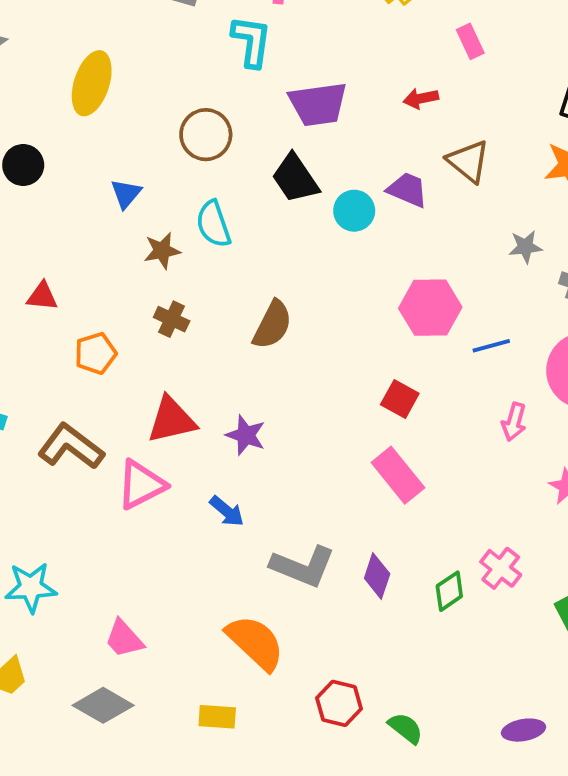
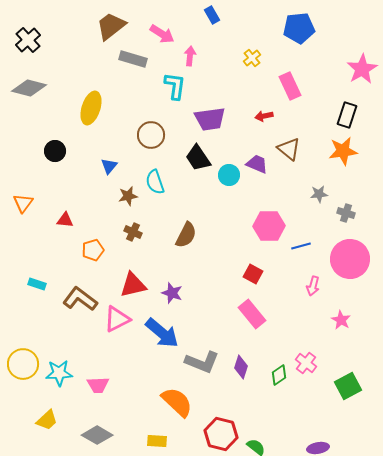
pink rectangle: (470, 41) -> (290, 86), size x1.5
blue arrow: (227, 511) -> (162, 333), size x1.8
pink trapezoid: (124, 639) -> (98, 385), moved, turned -50
red hexagon: (339, 703) -> (221, 434), size x1.4

